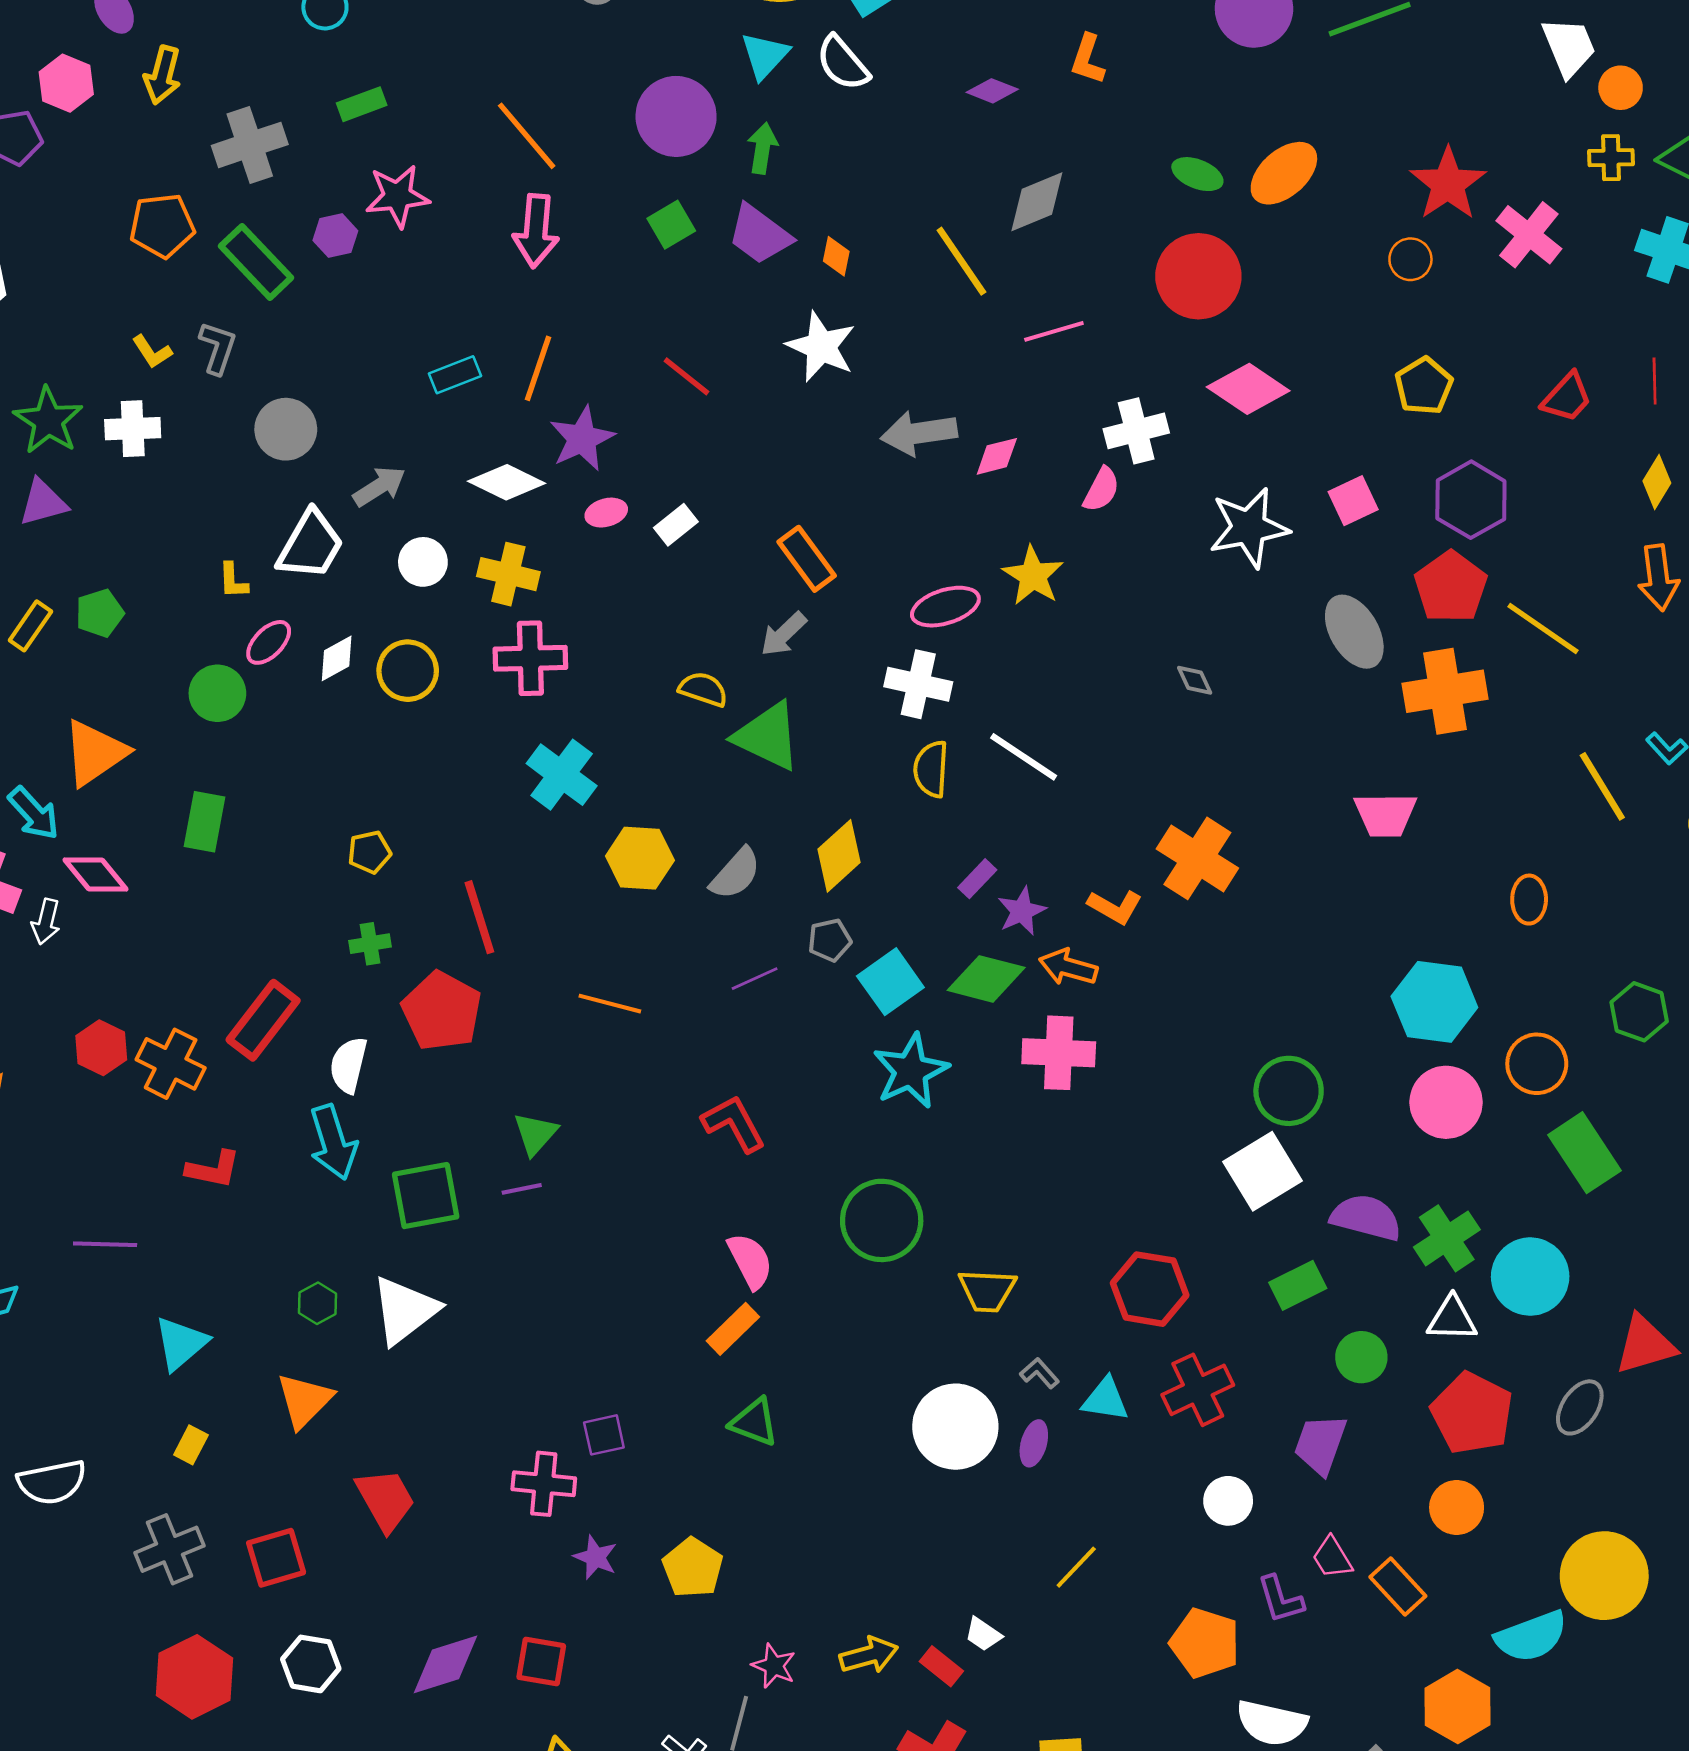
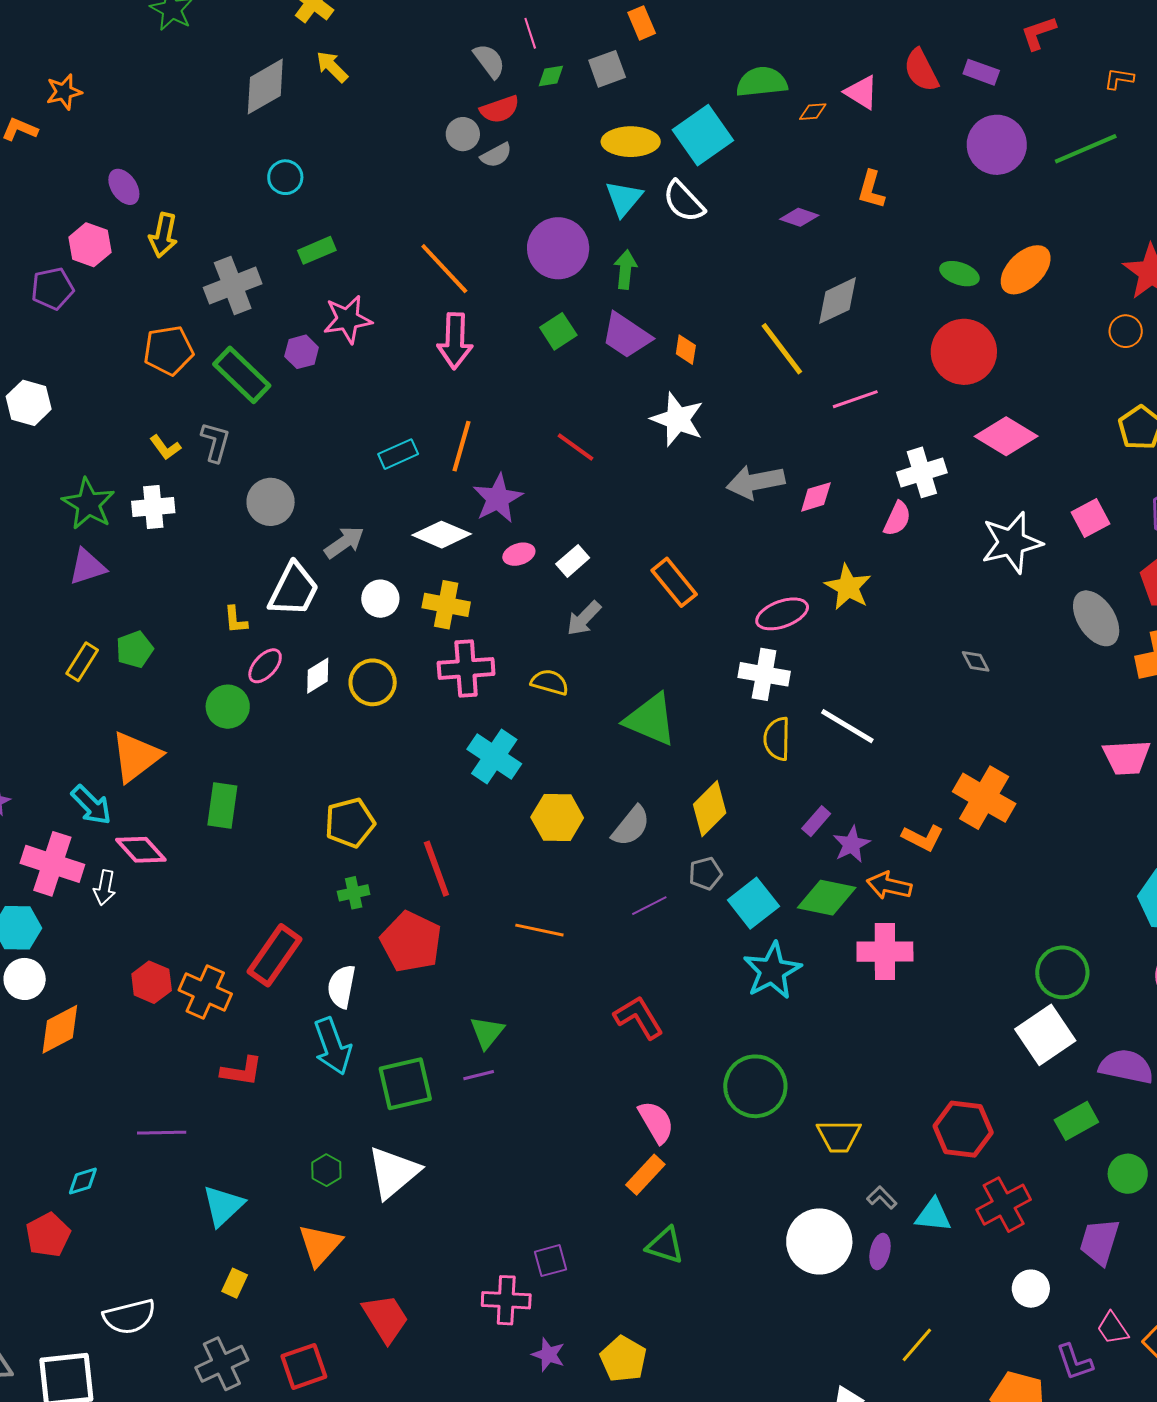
gray arrow: (784, 634) -> (584, 618), moved
yellow semicircle: (703, 689) -> (550, 682), moved
yellow pentagon: (370, 852) -> (350, 823), size x1.5

